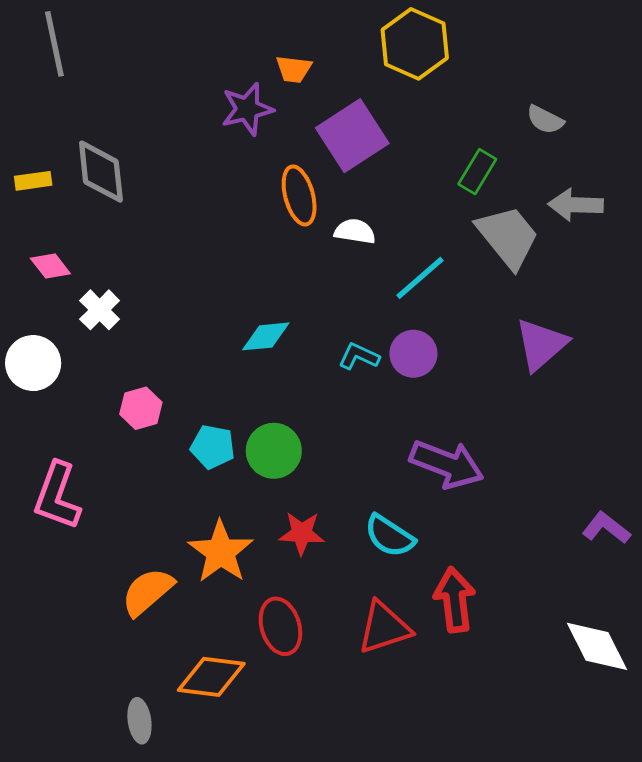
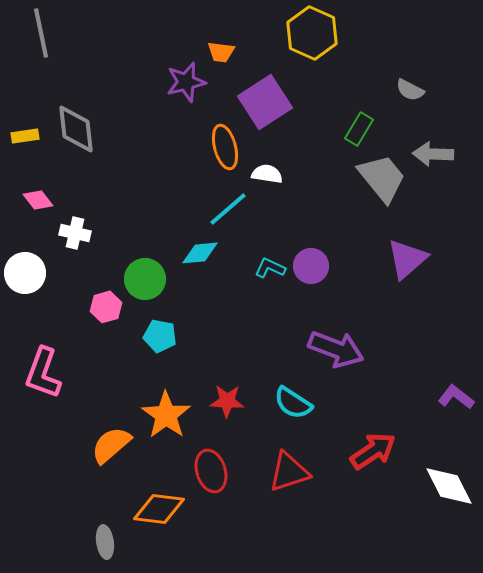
cyan line: (420, 278) -> (228, 209), moved
white cross: (100, 310) -> (75, 233), turned -32
green circle: (274, 451) -> (145, 279), moved
red arrow: (455, 600) -> (373, 451), moved, turned 63

